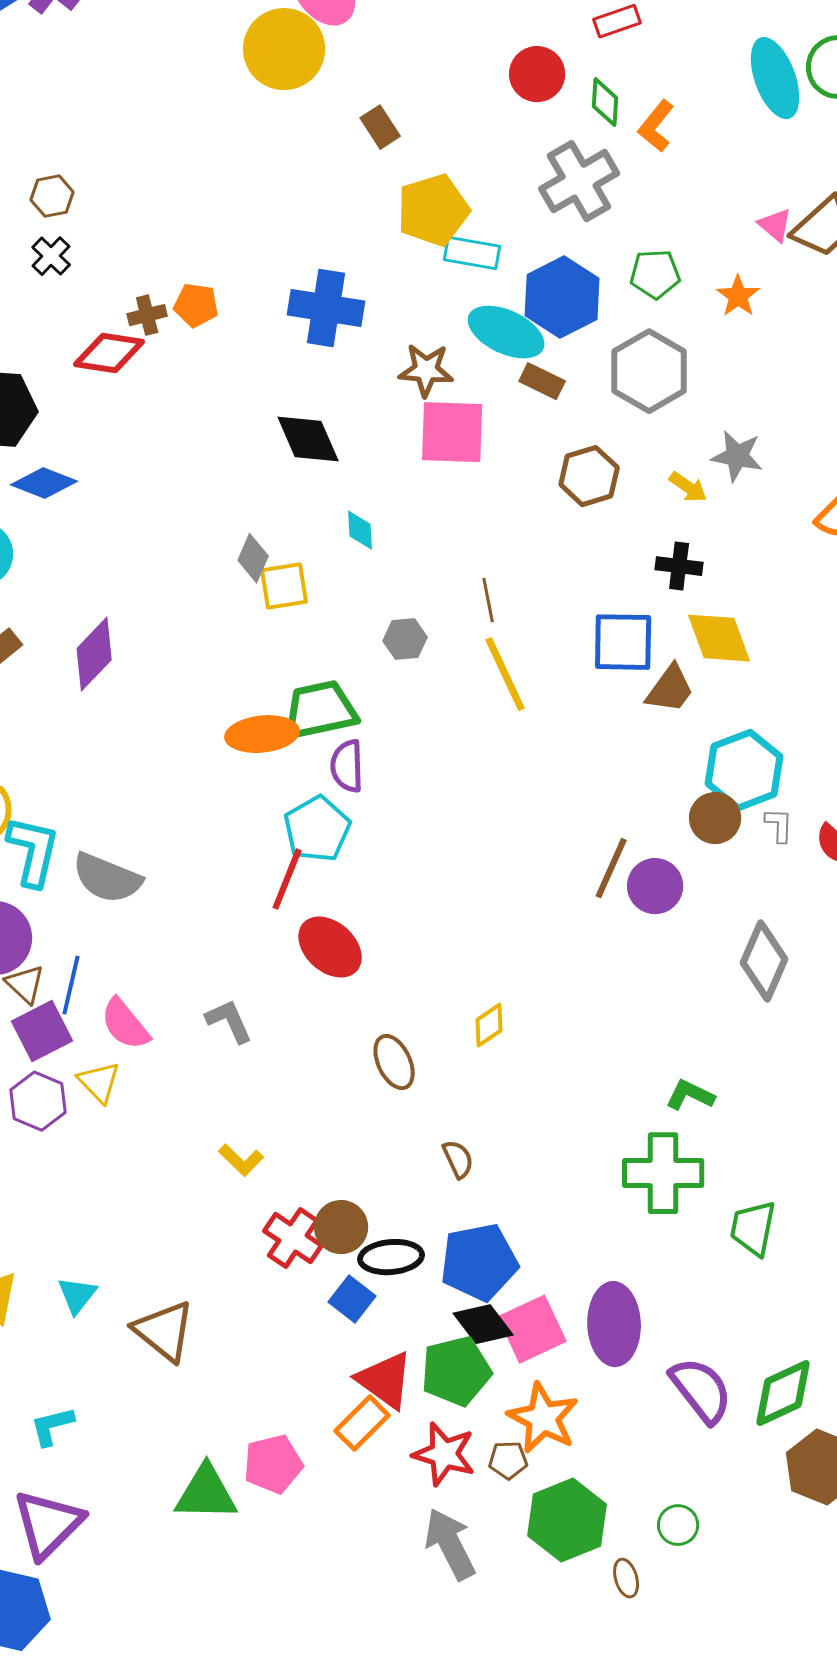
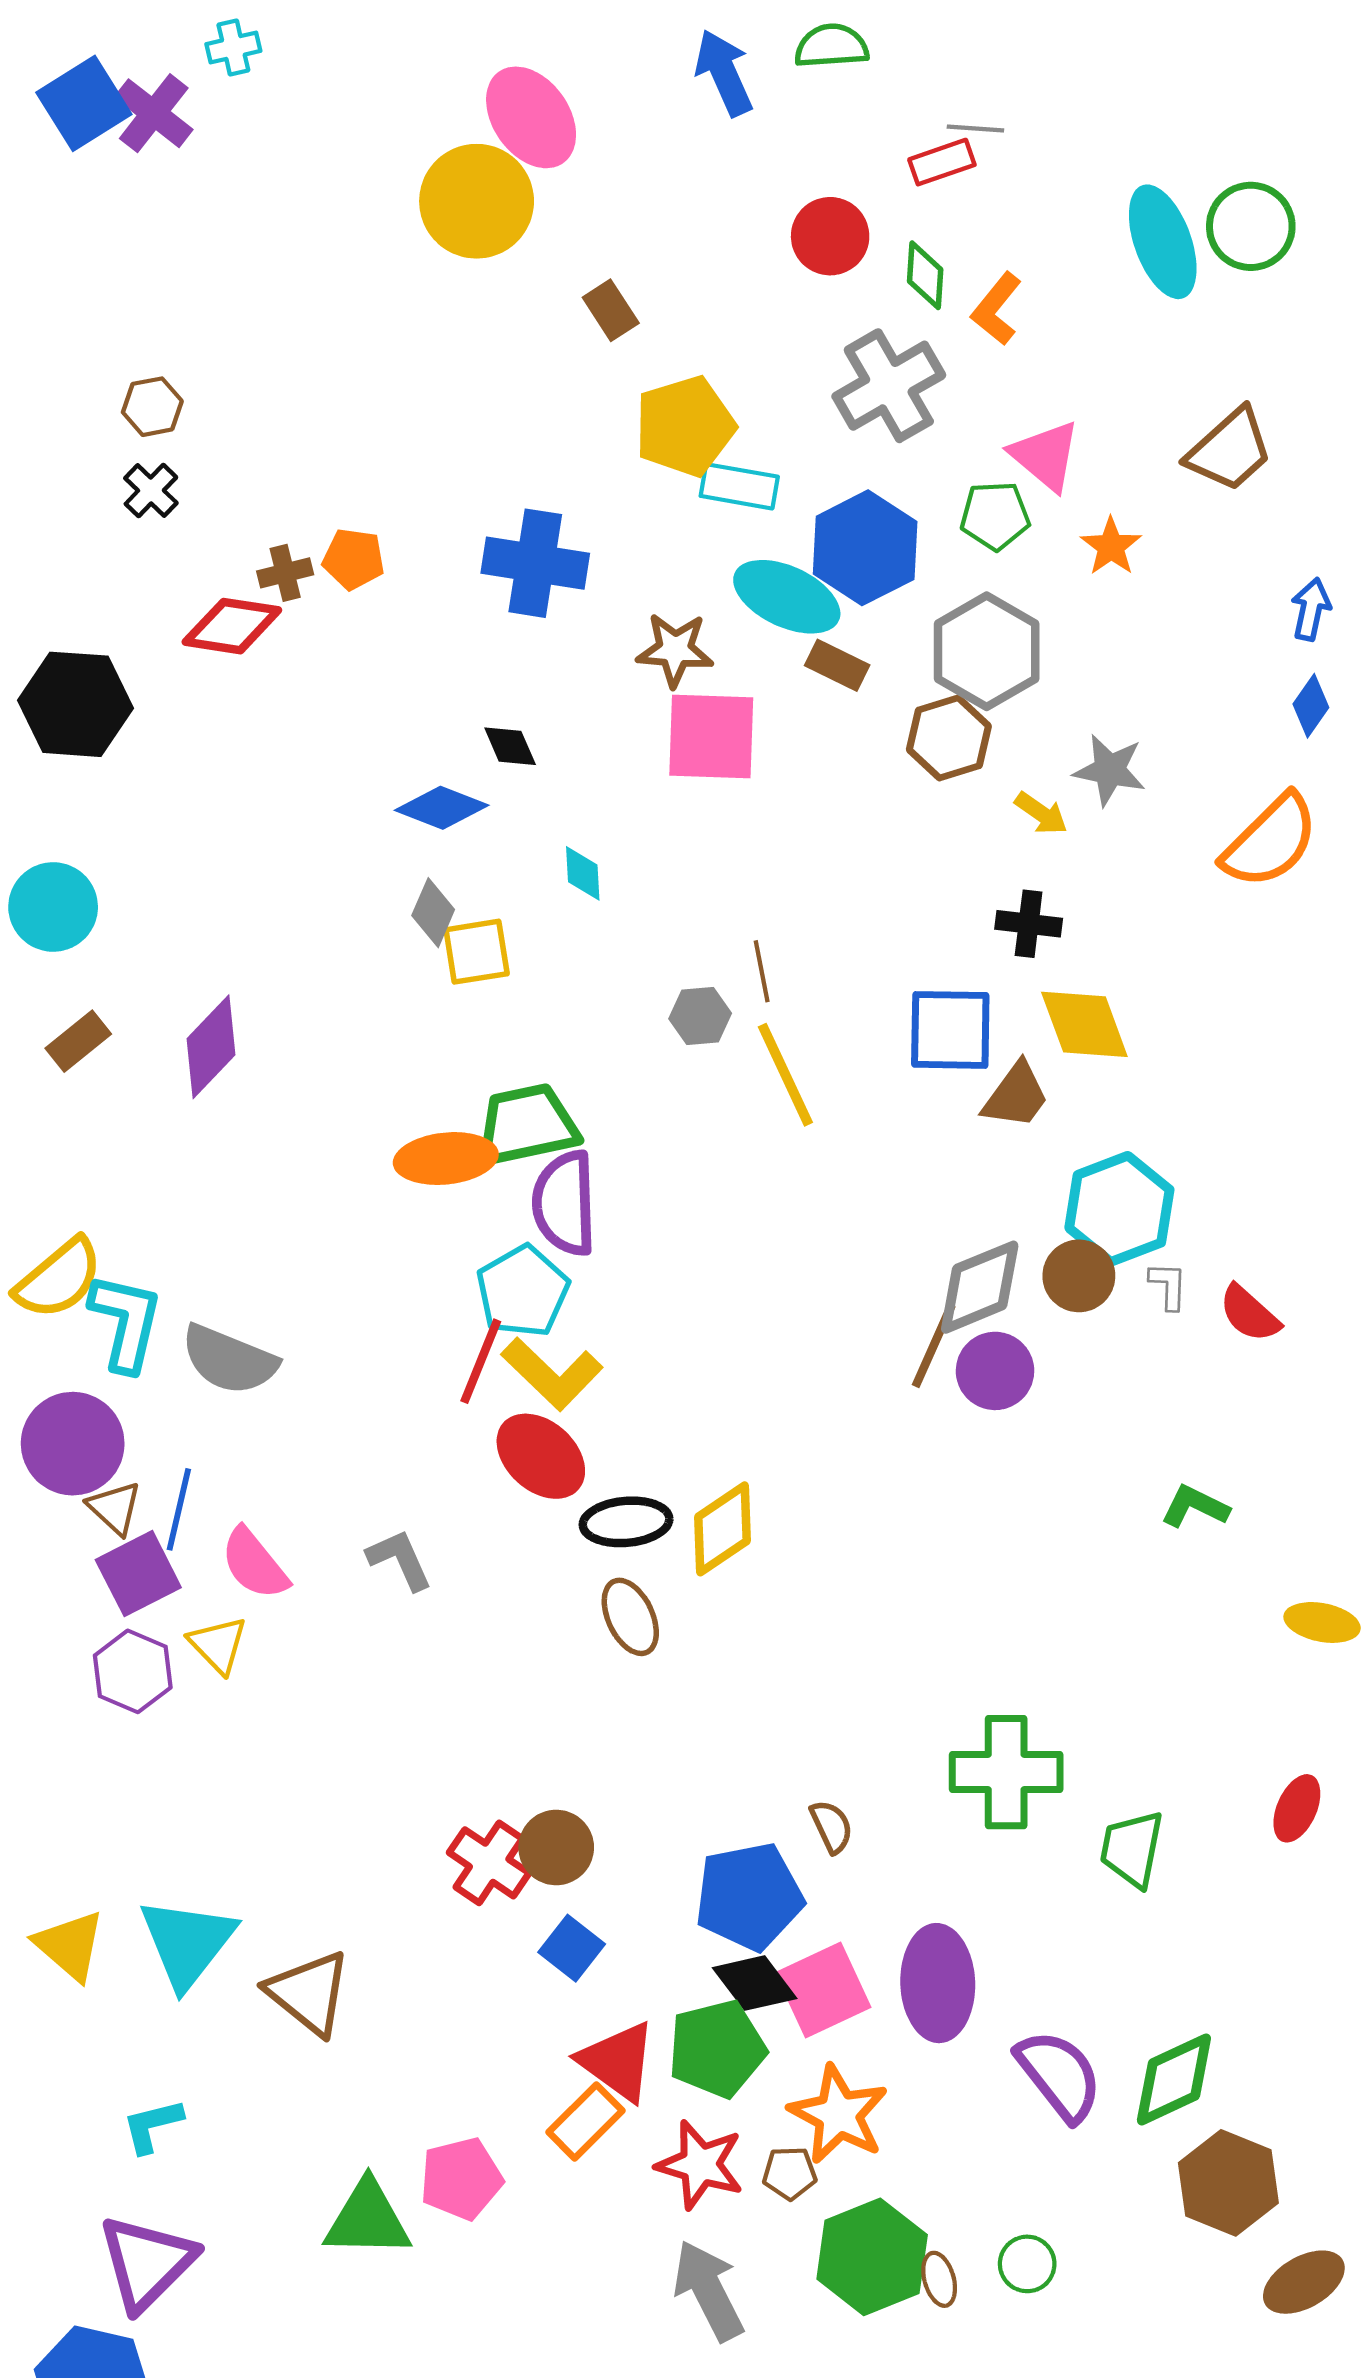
pink triangle: (775, 225) -> (1045, 456), moved, size x1.5
black diamond: (308, 439) -> (510, 746), size x0.6
brown hexagon: (589, 476) -> (949, 738), moved
blue diamond: (44, 483) -> (442, 808), moved
gray hexagon: (405, 639) -> (700, 1016), moved
purple semicircle: (347, 766) -> (565, 1203), size x1.4
gray diamond: (764, 961) -> (980, 1287), moved, turned 44
yellow diamond: (489, 1025) -> (723, 1529), moved, size x1.5
green L-shape: (690, 1095) -> (1195, 1506), moved
brown semicircle: (458, 1159) -> (832, 1827), moved
yellow L-shape: (241, 1160) -> (552, 1374), moved, size x1.6
black ellipse: (391, 1257) -> (626, 1522), moved
cyan triangle: (77, 1295) -> (187, 1943), size x1.8
brown ellipse: (626, 1578) -> (939, 2279), moved

